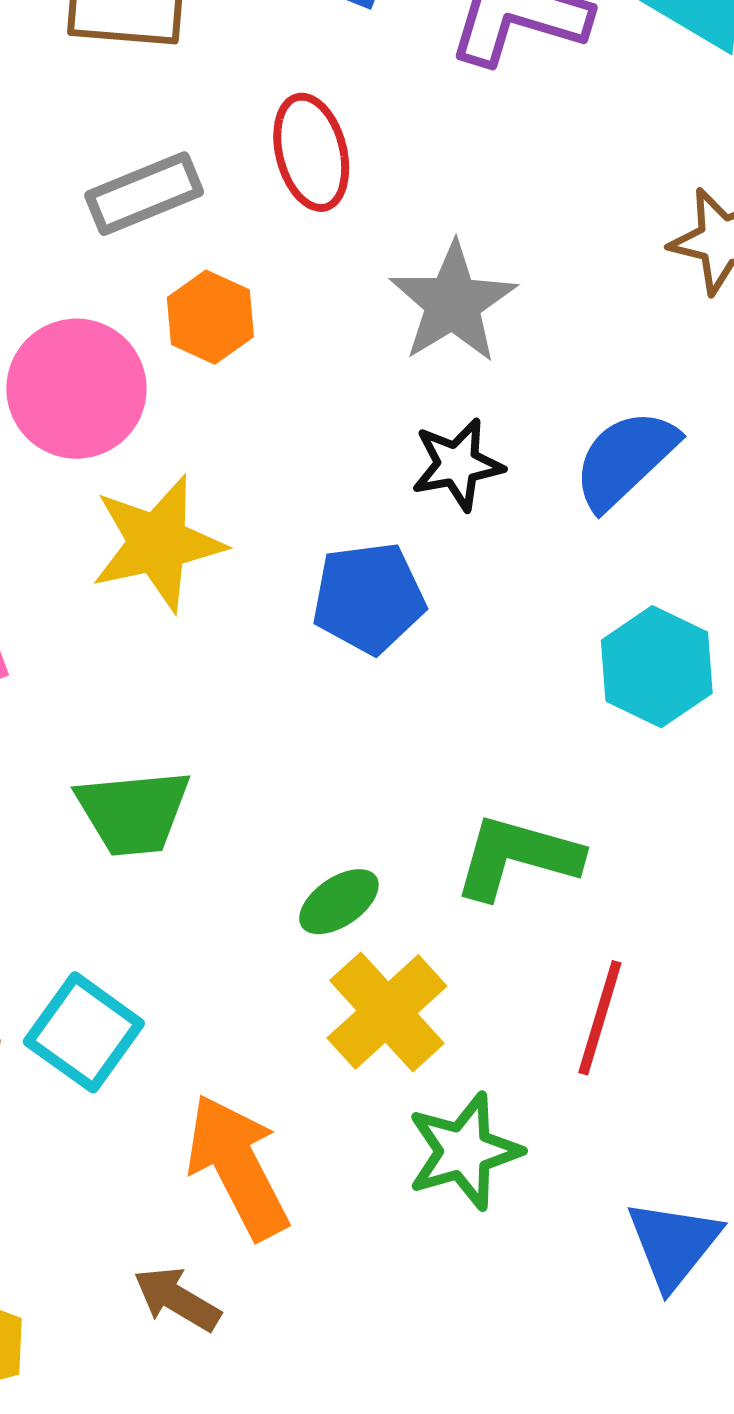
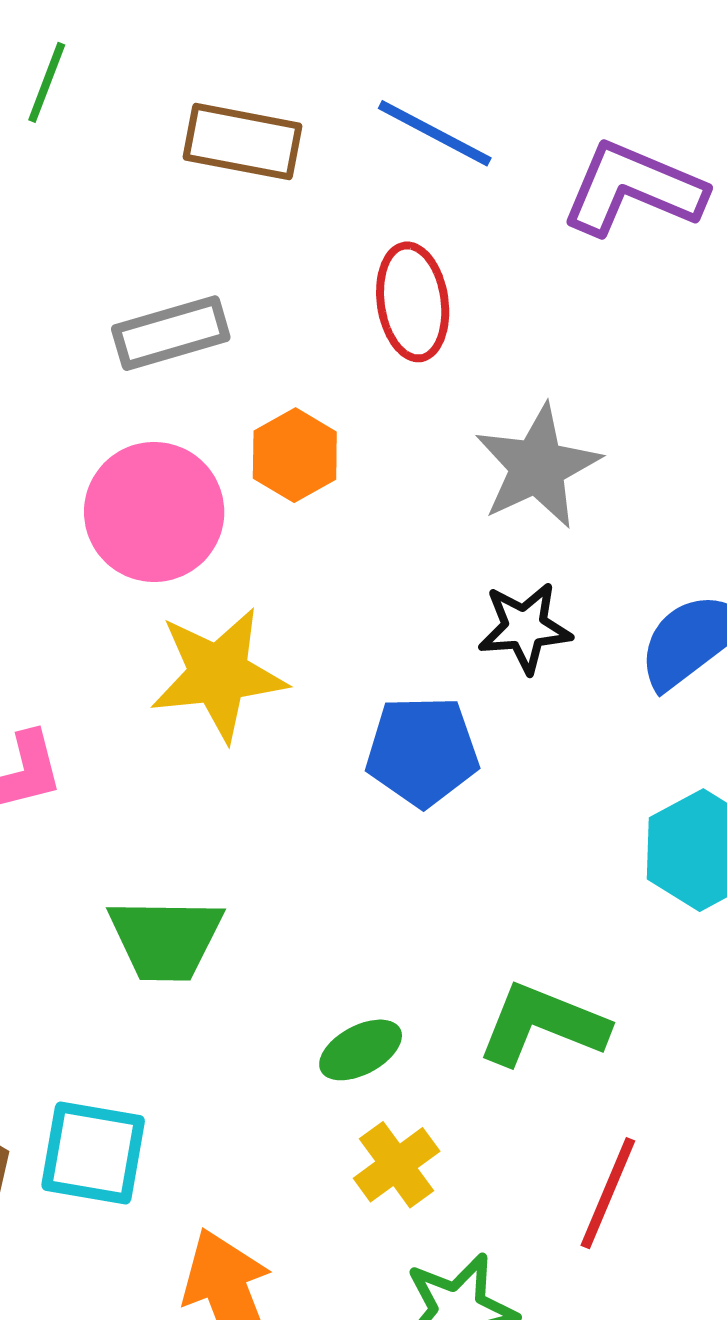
gray rectangle: (144, 194) -> (171, 333), moved
yellow cross: (387, 1012) -> (397, 1165), size x0.7
cyan square: (84, 1032) -> (93, 1153), turned -32

